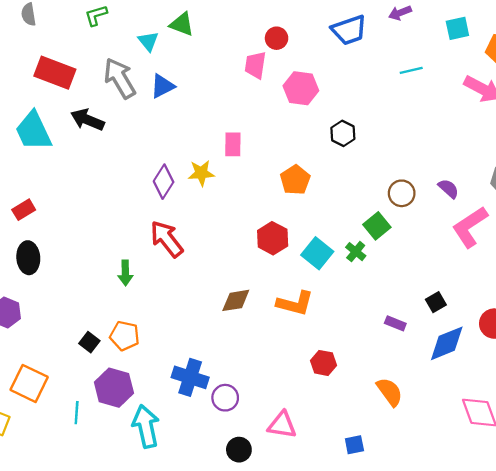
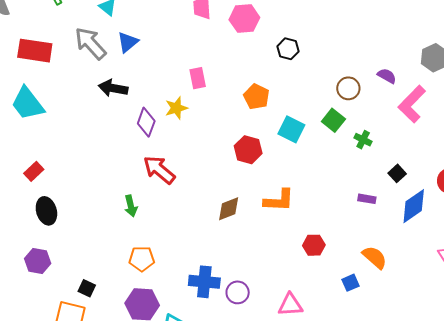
black arrow: (87, 120) -> (113, 88), moved
green cross: (356, 252) -> (363, 140), moved
cyan square: (317, 253) -> (291, 129), moved
black square: (89, 342) -> (87, 288), moved
blue square: (354, 445) -> (350, 283), moved

